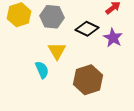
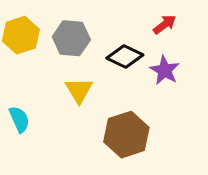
cyan semicircle: (42, 70) -> (19, 119), moved

